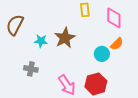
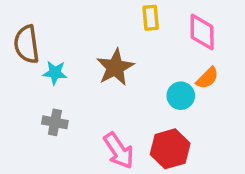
brown semicircle: (15, 25) -> (27, 44), turned -35
cyan star: (41, 41) -> (55, 73), moved

